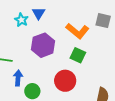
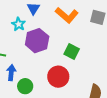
cyan star: (21, 20) -> (19, 24), moved
orange L-shape: (77, 31) -> (67, 15), moved

